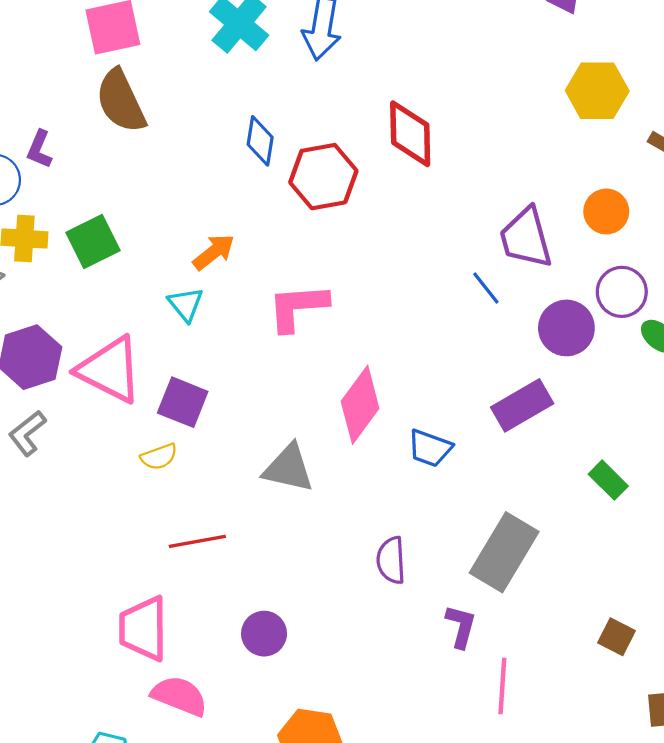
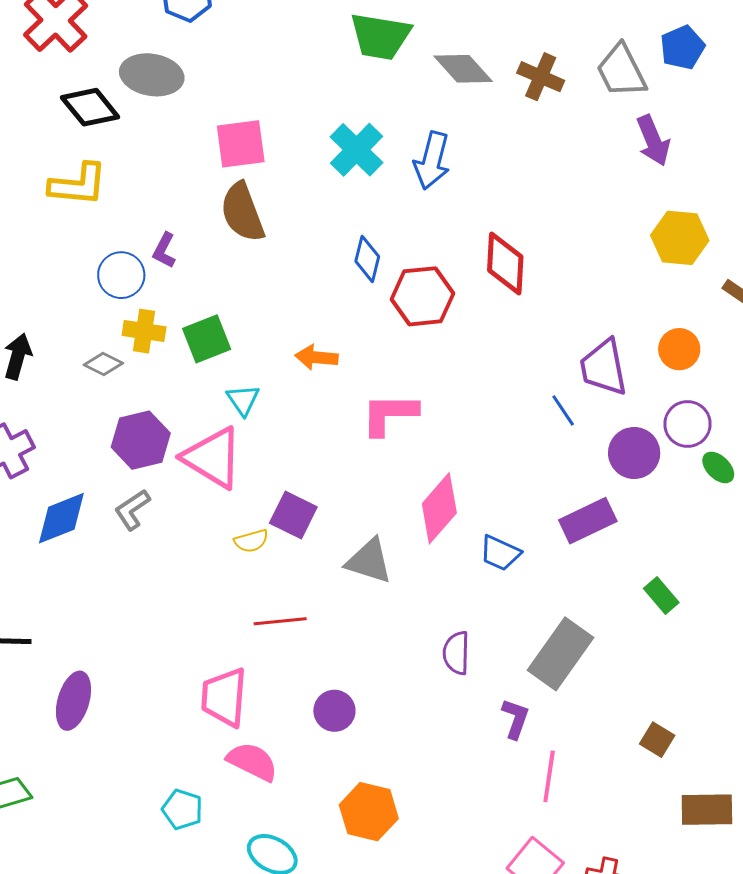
orange arrow: (214, 252) -> (317, 357), turned -141
cyan triangle: (186, 304) -> (243, 400), moved
purple square: (183, 402) -> (293, 515), moved

